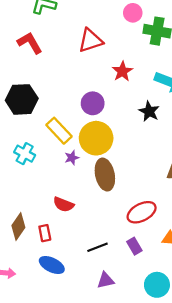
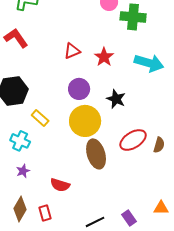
red triangle: (90, 41) -> (72, 51), moved, size x0.7
black star: (149, 111) -> (116, 99), moved
yellow rectangle: (59, 131) -> (40, 118), moved, size x0.7
purple star: (72, 158) -> (23, 171), moved
red ellipse: (142, 212) -> (133, 140), moved

